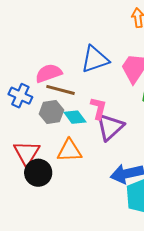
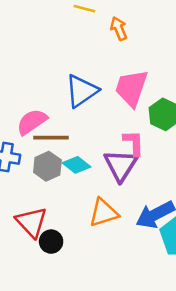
pink L-shape: (98, 108) -> (134, 143), moved
orange triangle: (69, 151) -> (104, 213), moved
black circle: (38, 173) -> (51, 242), size x0.7

